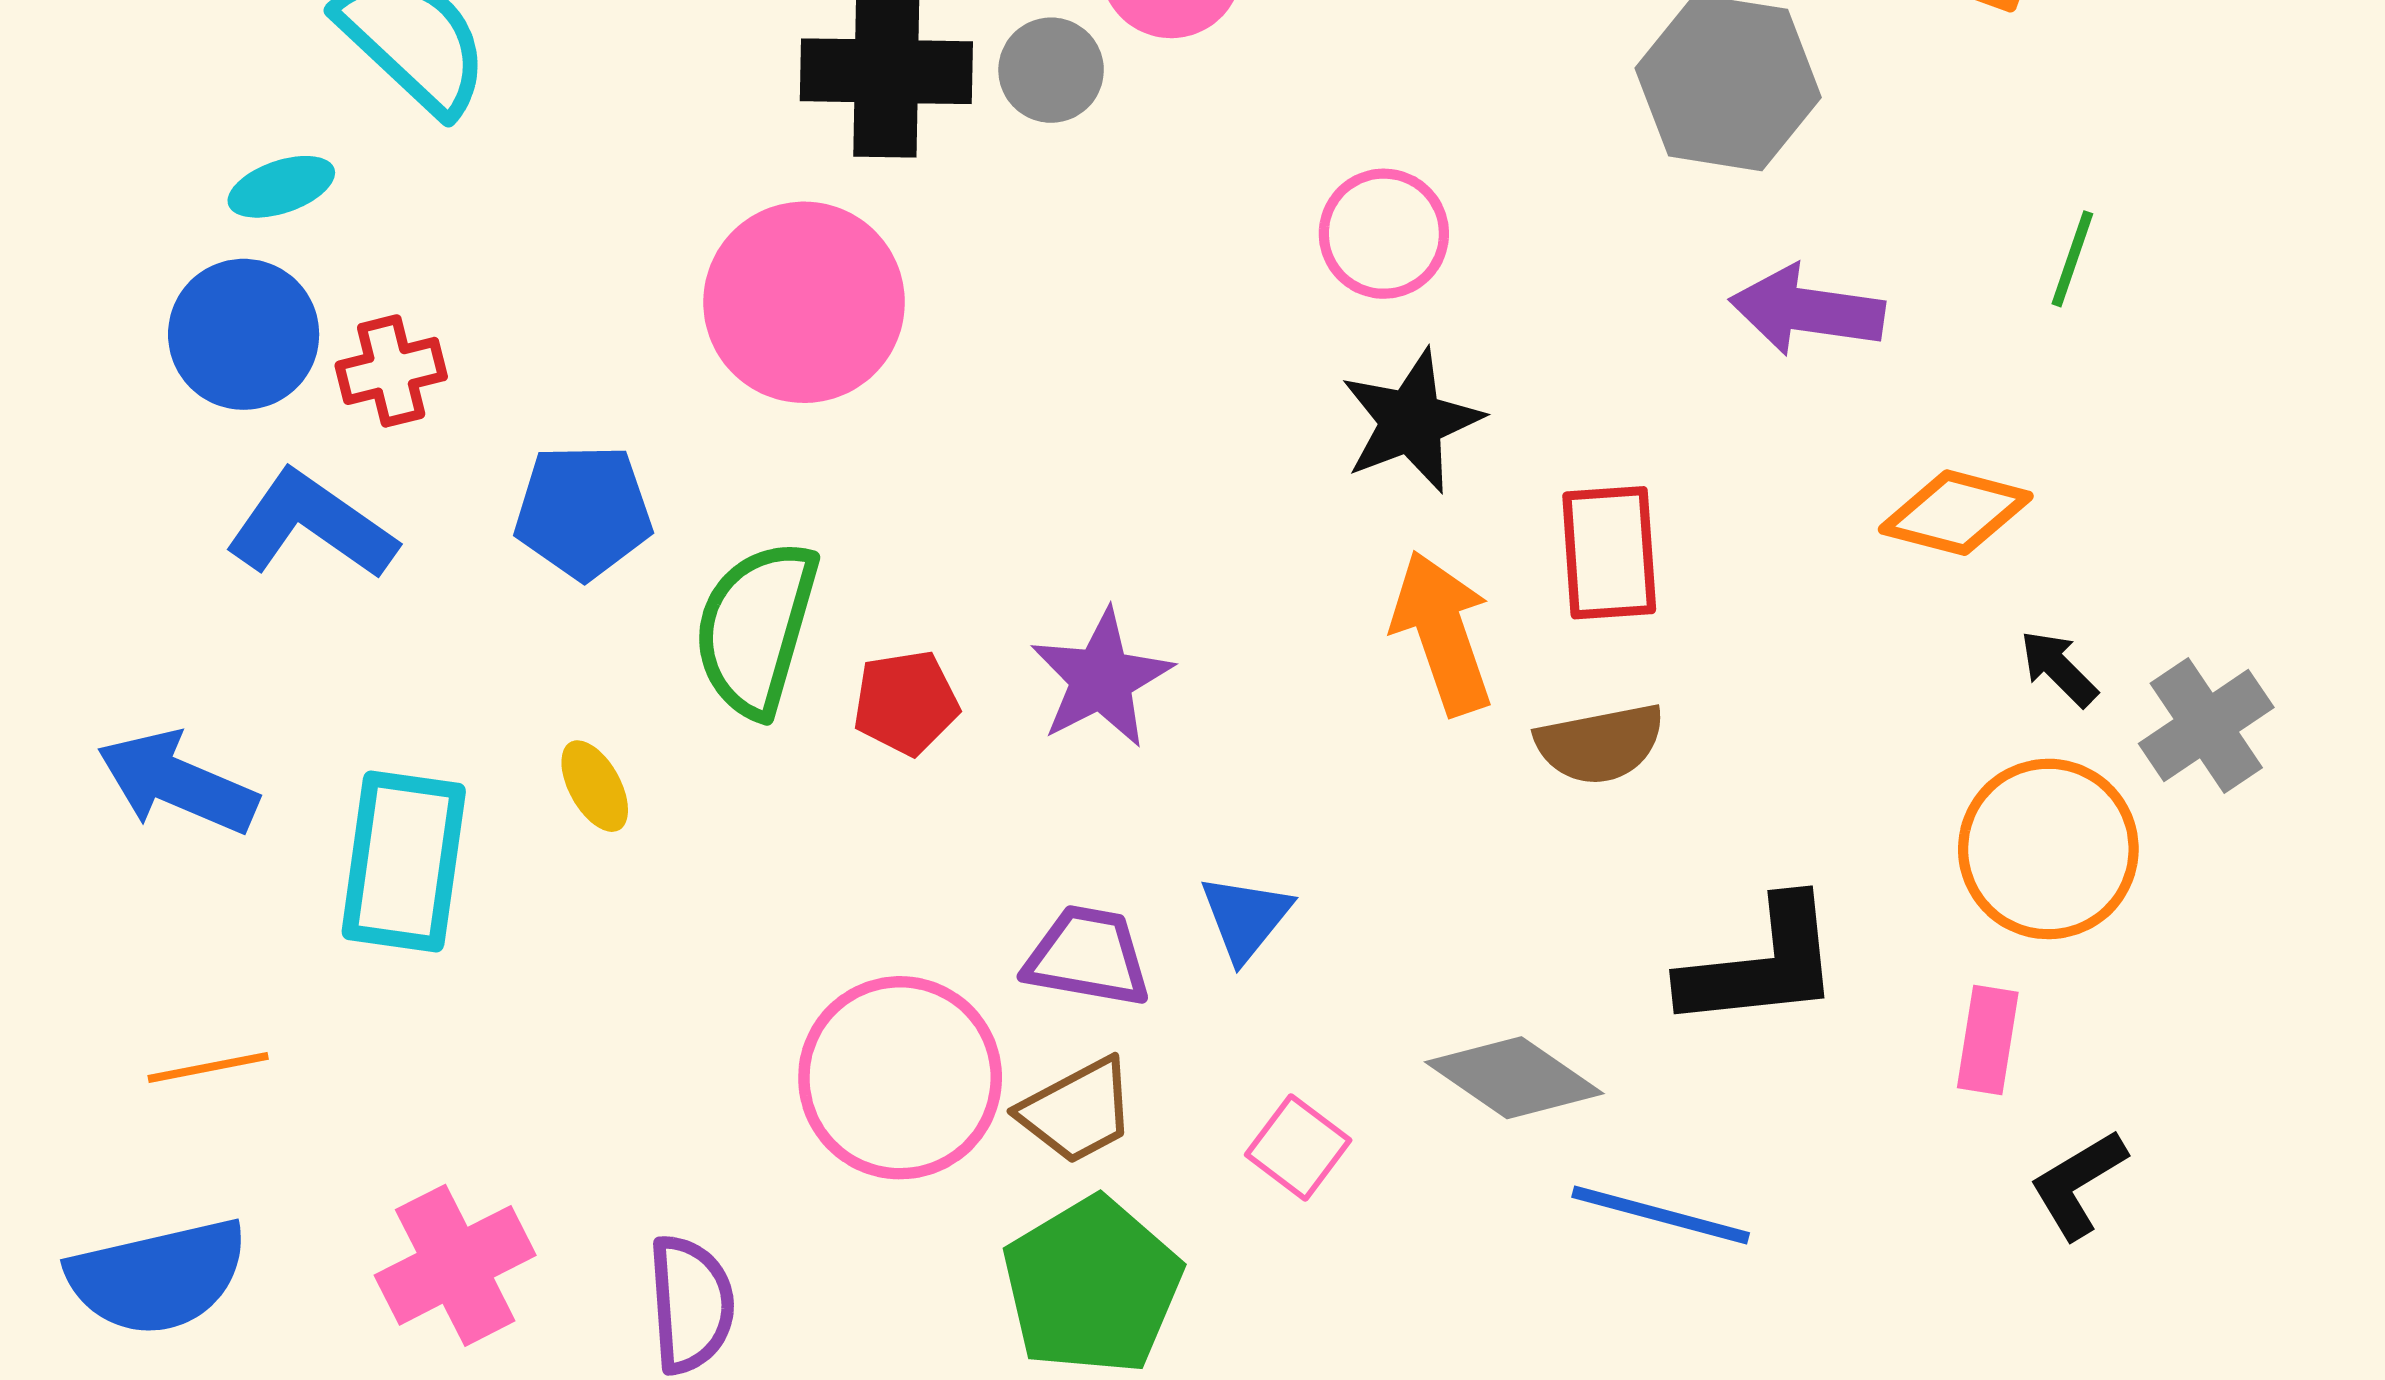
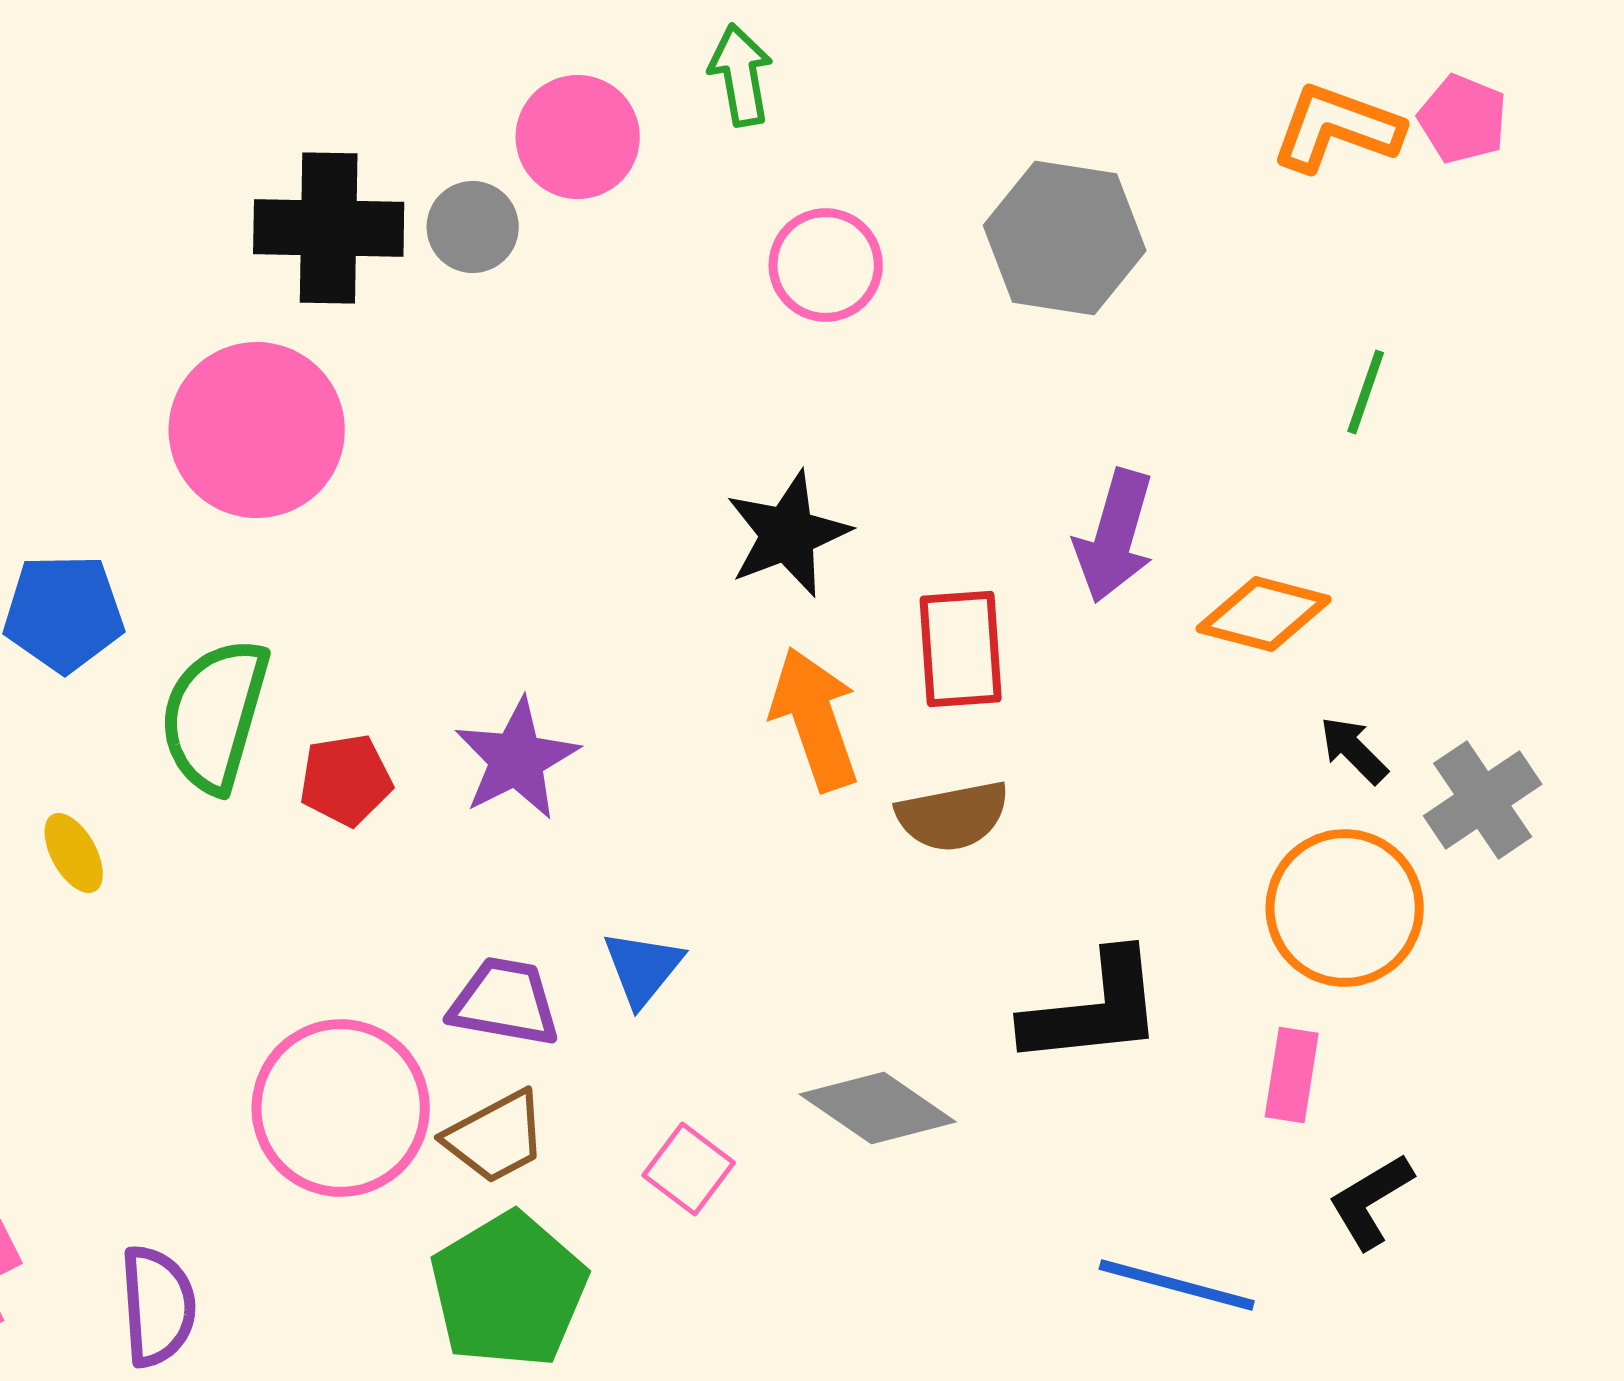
pink circle: (1384, 234) -> (826, 265), moved
purple arrow: (1807, 310) -> (1115, 536), moved, turned -82
blue line: (1661, 1215) -> (1177, 1285), moved

